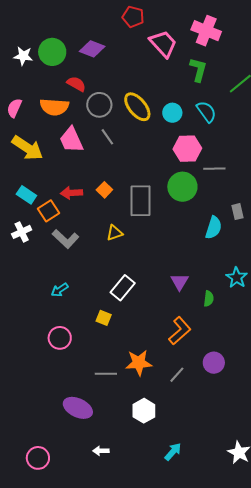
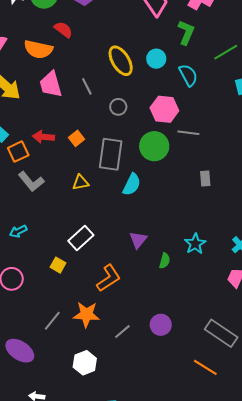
gray circle: (99, 105) -> (118, 107), moved, size x0.7
cyan circle: (172, 113) -> (156, 59), moved
cyan semicircle: (214, 228) -> (132, 184), moved
orange L-shape: (180, 331) -> (109, 278), moved
gray line: (106, 374) -> (52, 321), turned -60

